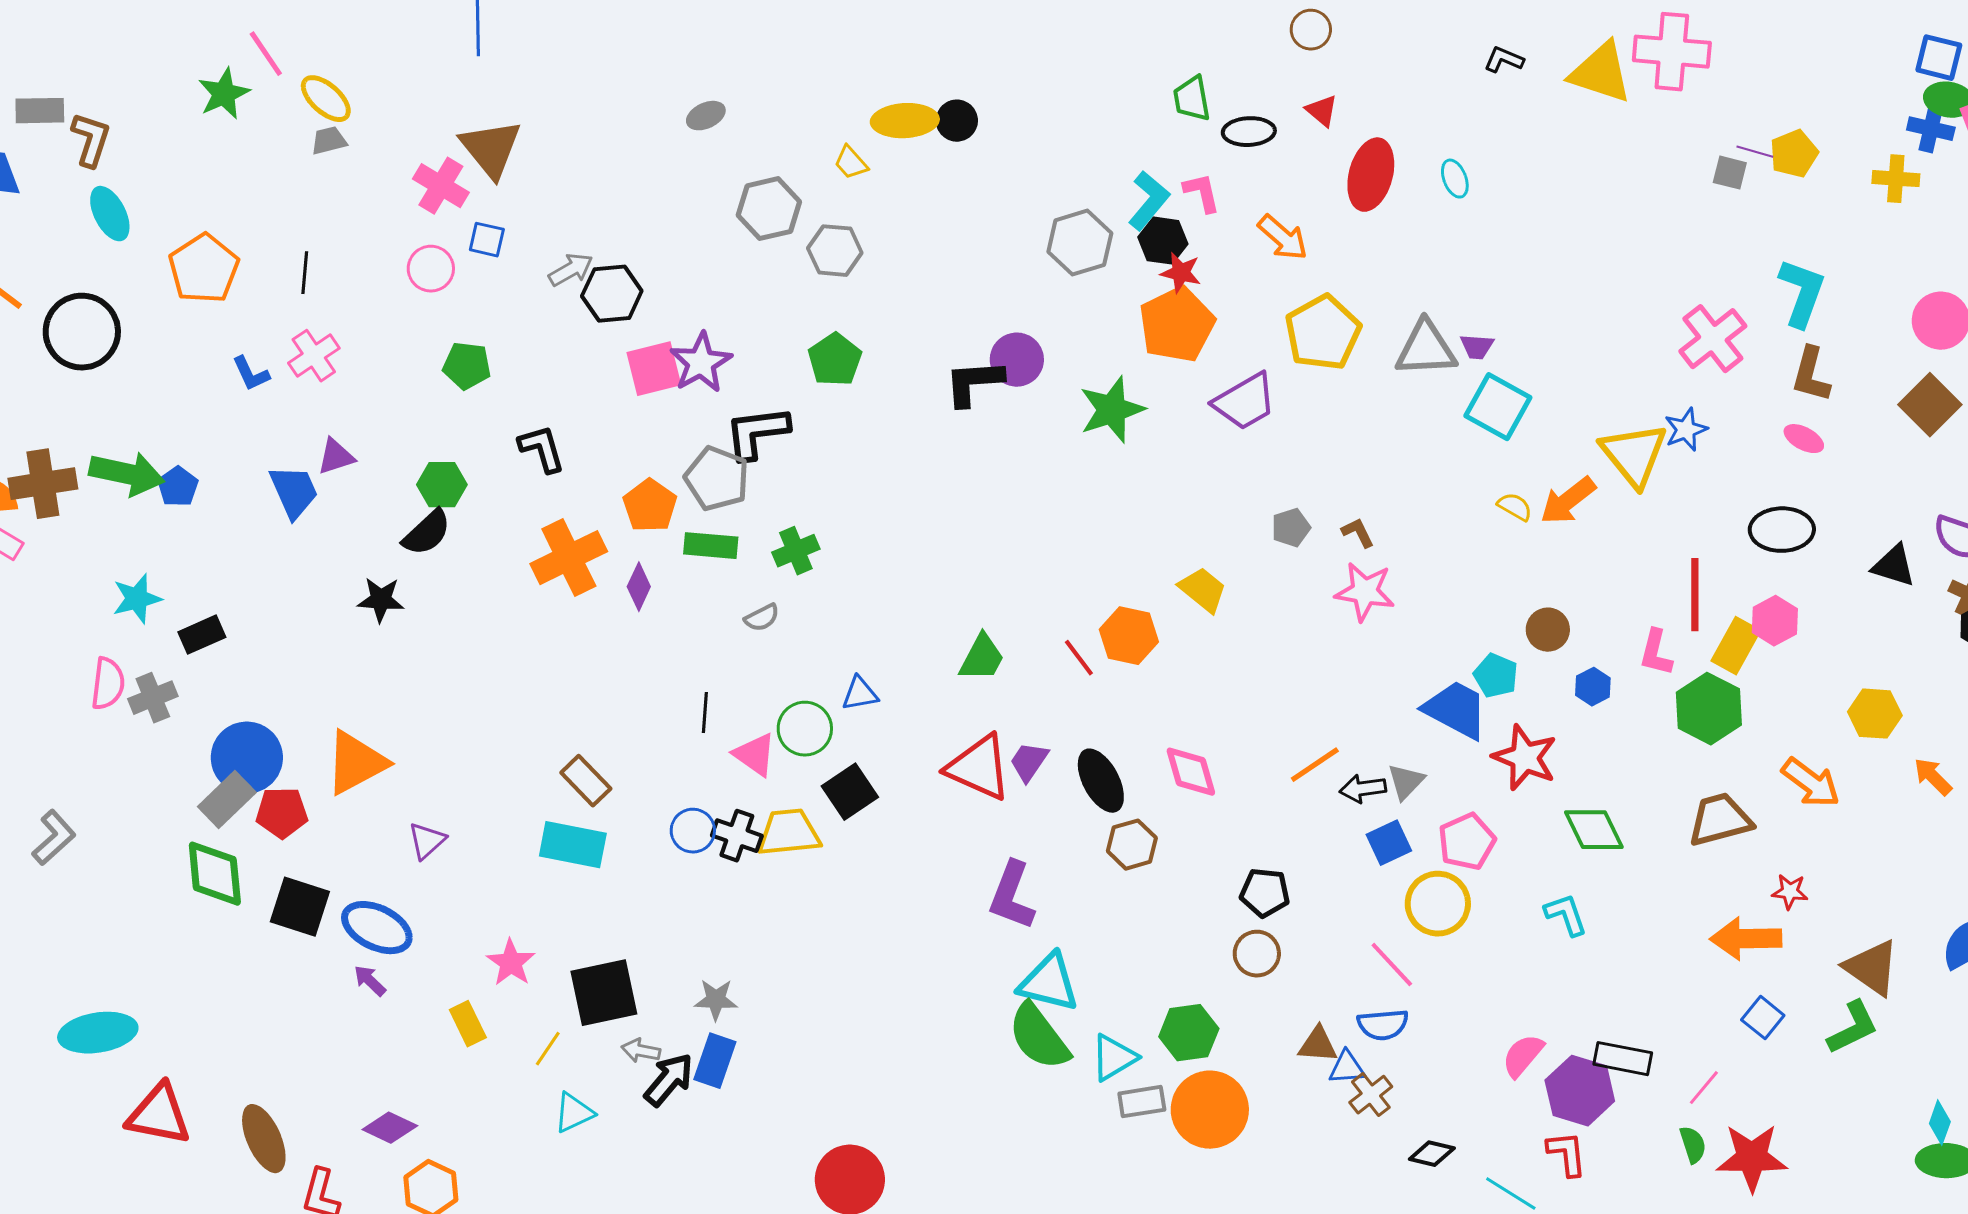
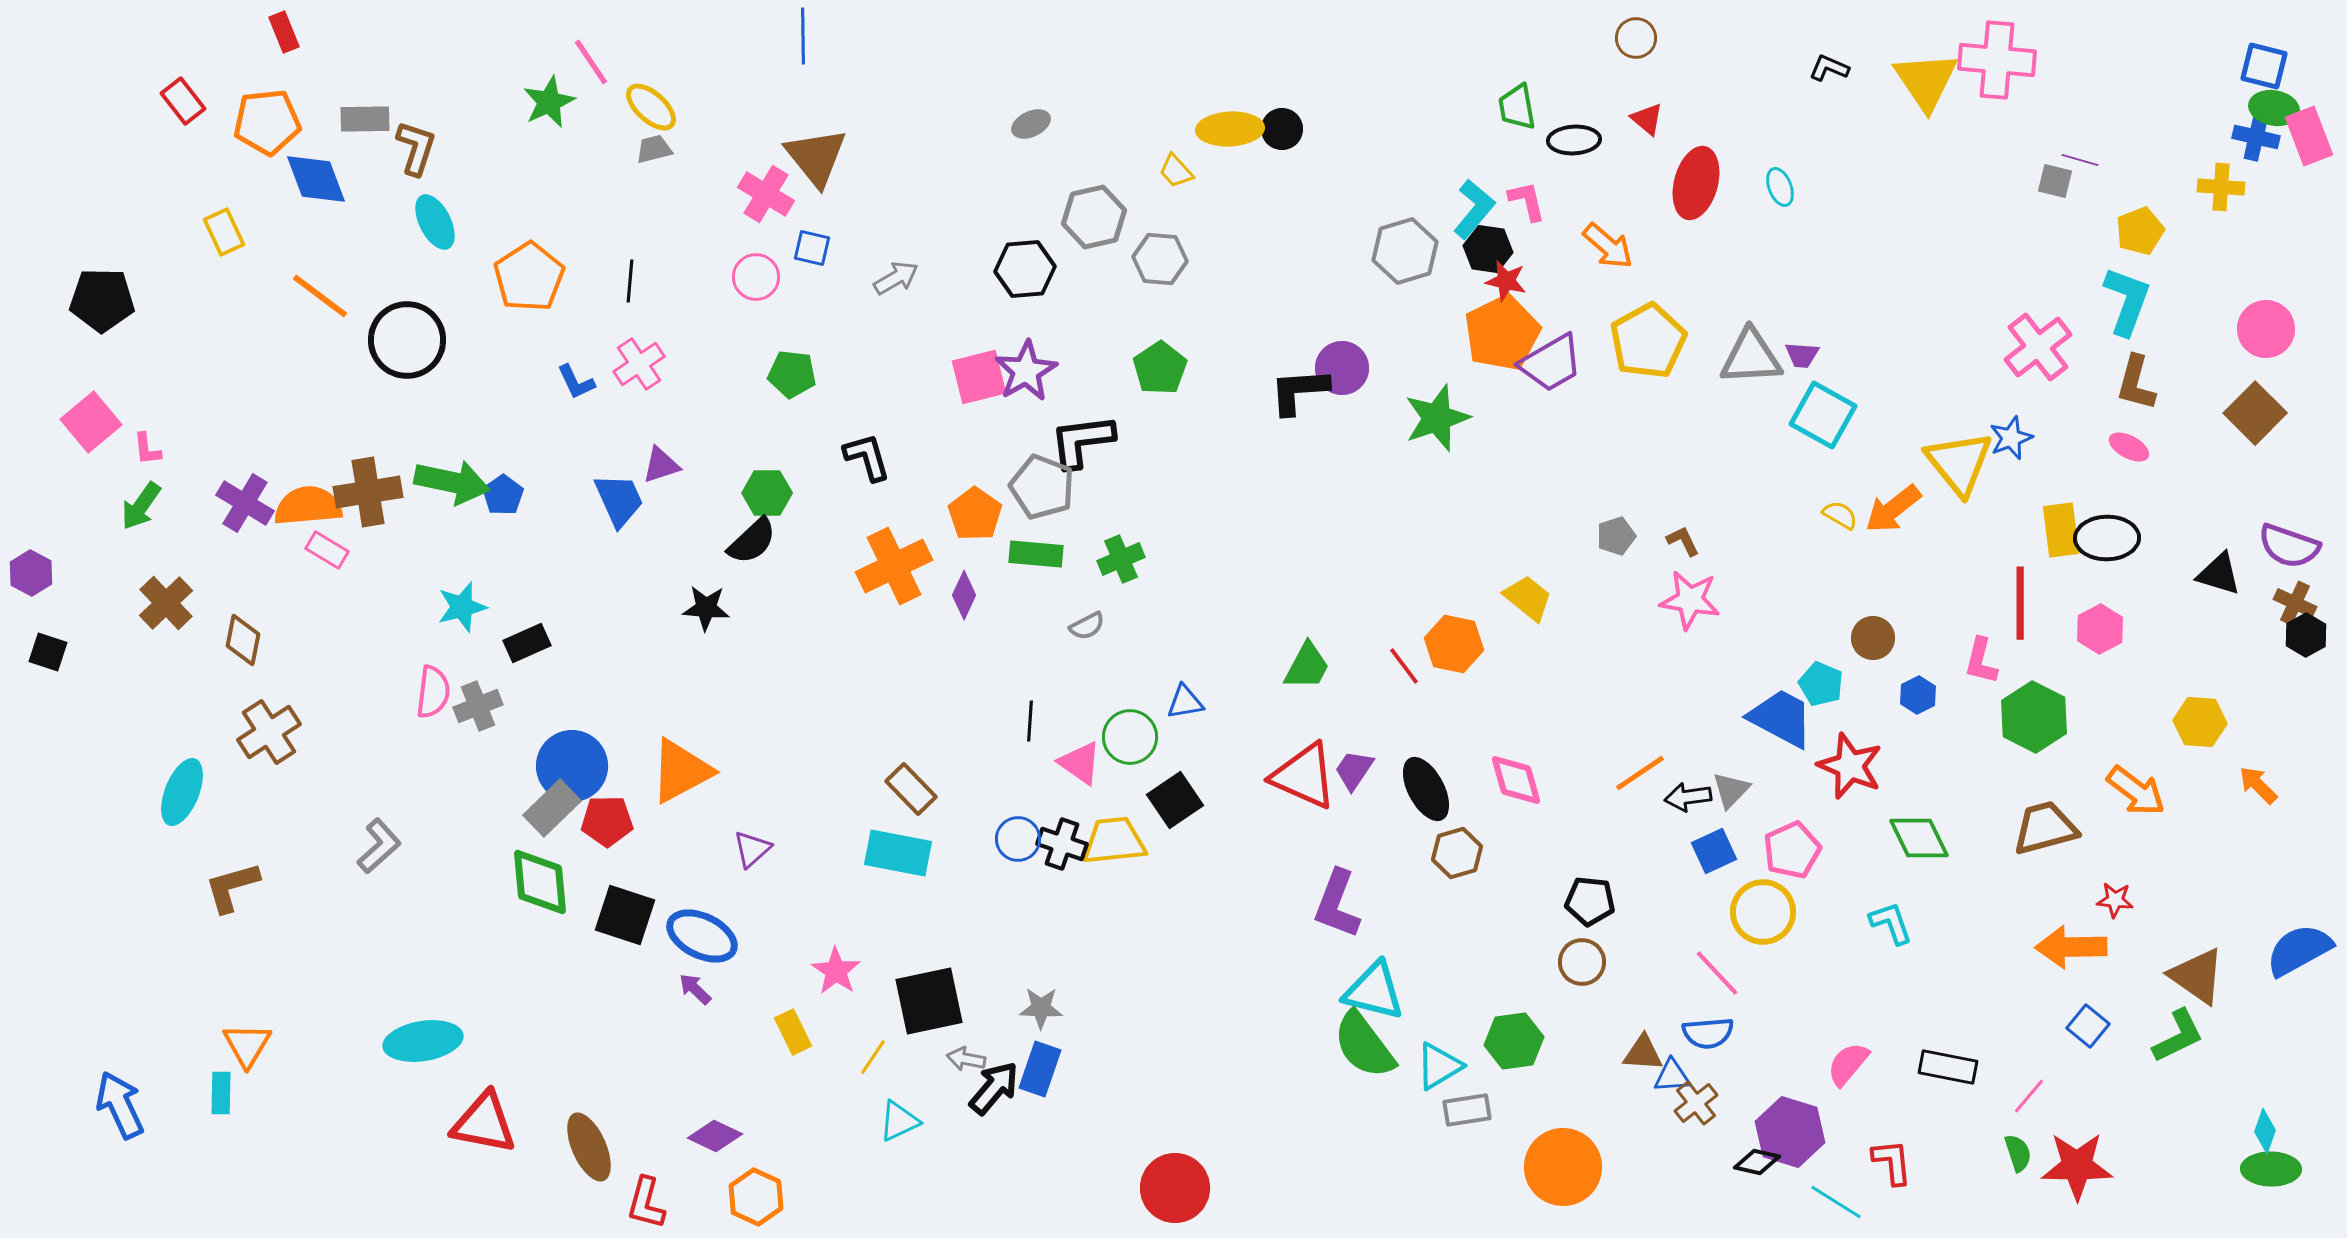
yellow triangle: (1601, 73) -> (1926, 81), turned 38
yellow pentagon: (1794, 154) -> (2140, 231), moved
black hexagon: (612, 294) -> (1025, 269), moved
purple trapezoid: (1245, 402) -> (1551, 363), moved
yellow rectangle: (1736, 646) -> (2061, 530), moved, turned -36
purple hexagon: (1580, 1091) -> (1790, 1132), moved
orange circle: (1210, 1110) -> (1563, 1167), moved

